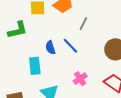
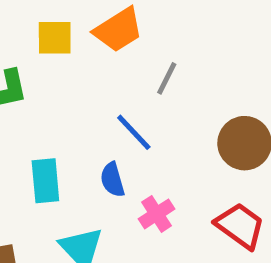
blue semicircle: (50, 48) -> (112, 180), moved

